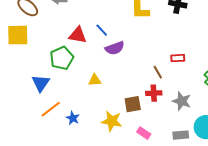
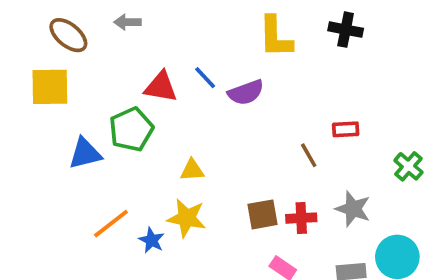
purple semicircle: (115, 48) -> (246, 92), moved
blue triangle: (41, 83) -> (85, 153), moved, turned 42
red cross: (154, 93) -> (301, 218), moved
yellow star: (112, 121) -> (187, 218), moved

